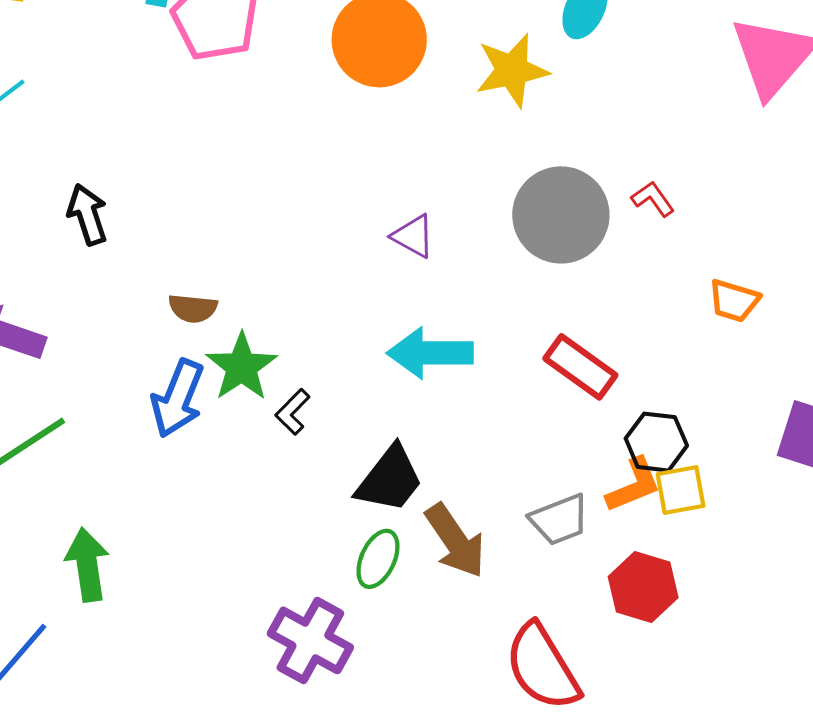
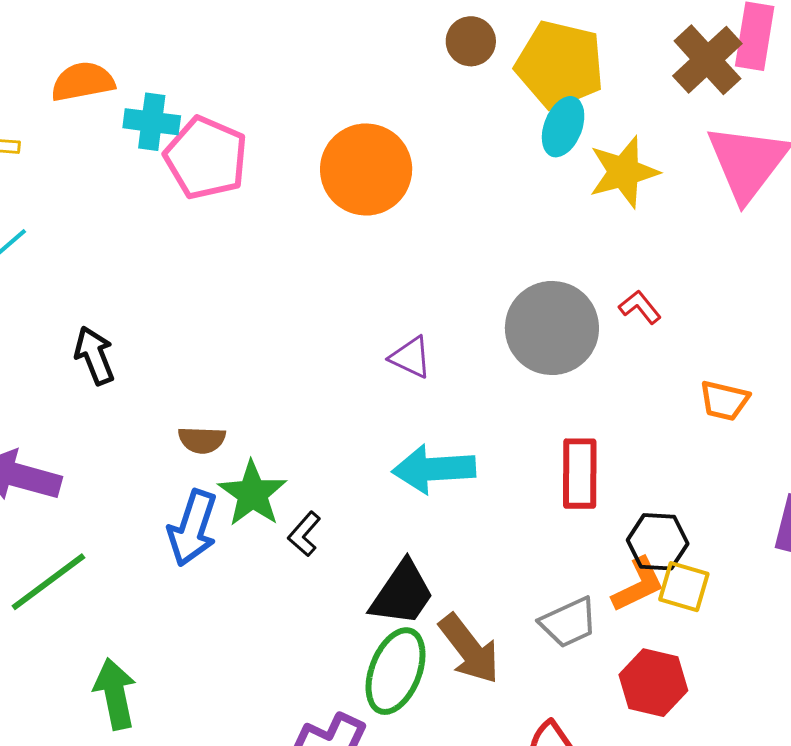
yellow star: (512, 70) -> (624, 172), moved
red rectangle: (580, 367) -> (580, 474), turned 58
yellow square: (681, 490) -> (684, 587), turned 30
green ellipse: (378, 559) -> (396, 671), size x1.5

